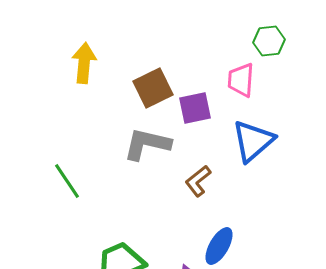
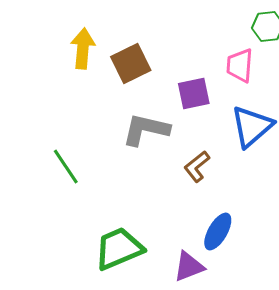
brown square: (153, 88) -> (131, 64), moved

